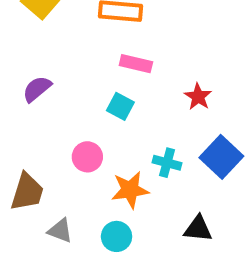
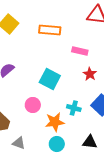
pink rectangle: (136, 64) -> (80, 51), moved
cyan square: (120, 106) -> (50, 79), size x1.5
cyan circle: (117, 236) -> (57, 144), moved

